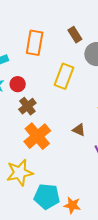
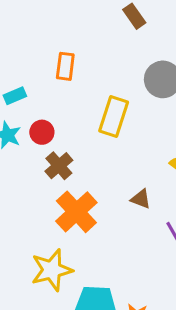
brown rectangle: (75, 35) -> (134, 16), moved
orange rectangle: (35, 43) -> (65, 66), size x0.7

